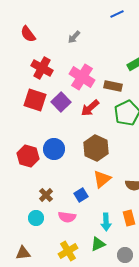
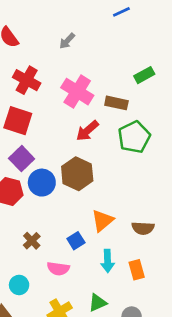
purple square: (61, 102) -> (22, 159), moved
brown hexagon: (96, 148) -> (77, 174), moved
cyan circle: (36, 218) -> (19, 285), moved
cyan arrow: (106, 222) -> (108, 261), moved

